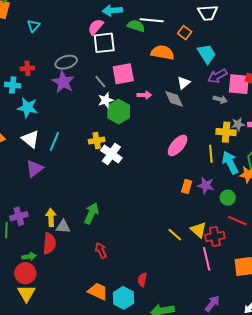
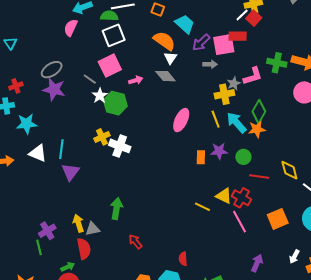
white square: (104, 43) -> (114, 35), moved
orange semicircle: (163, 53) -> (164, 41), moved, turned 40
purple triangle: (35, 169) -> (70, 172), moved
red cross: (215, 237) -> (241, 198), turned -36

